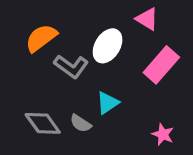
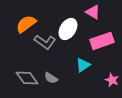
pink rectangle: (161, 65) -> (102, 41), turned 30
cyan triangle: (108, 103) -> (83, 65), moved
pink star: (163, 134) -> (112, 80), moved

